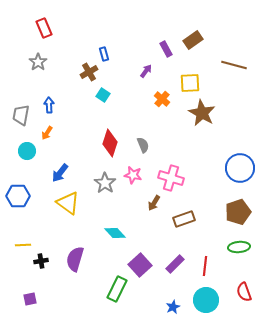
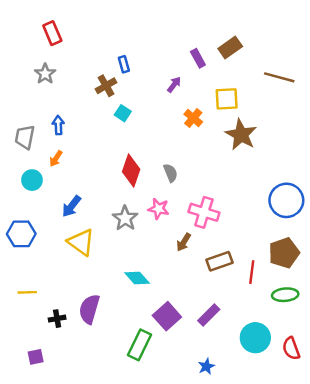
black cross: (41, 261) -> (57, 319), moved
red line: (205, 266) -> (252, 272), moved
cyan circle: (206, 300) -> (255, 338), moved

